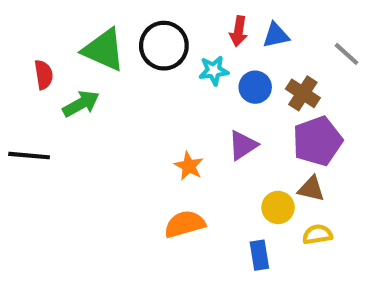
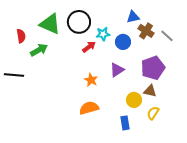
red arrow: (239, 31) -> (89, 47), moved, turned -136
gray line: (346, 54) -> (167, 36), moved
brown cross: (303, 93) -> (146, 31), moved
yellow semicircle: (317, 234) -> (153, 113), turned -48

